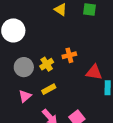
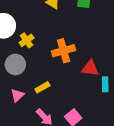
orange cross: (69, 55) -> (64, 51), size x1.5
yellow cross: (47, 64) -> (27, 40), moved

